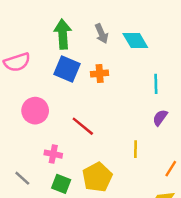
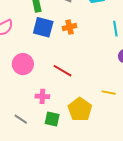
yellow line: (136, 149) -> (109, 93), moved, turned -72

